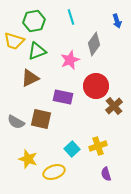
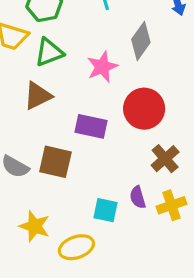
brown cross: (114, 106) -> (165, 159), moved
yellow cross: (98, 146) -> (171, 205), moved
cyan square: (72, 149) -> (105, 210), turned -35
purple semicircle: (106, 174) -> (138, 197), moved

